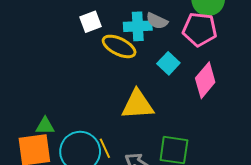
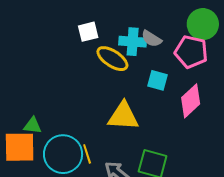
cyan square: (168, 63) -> (158, 80), turned -35

